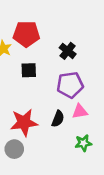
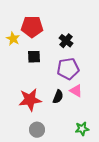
pink triangle: (80, 112) -> (76, 91), turned 40
green star: (83, 143) -> (82, 129), moved
gray circle: (14, 149) -> (37, 130), moved

